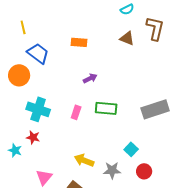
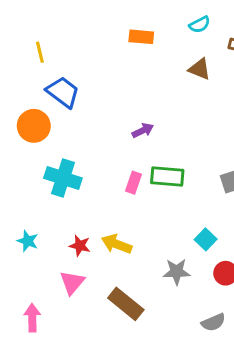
orange rectangle: (79, 42) -> (141, 37), moved
pink rectangle: (76, 112) -> (134, 183), moved
red star: (33, 137) -> (80, 246), moved
yellow arrow: (84, 160) -> (117, 244), moved

